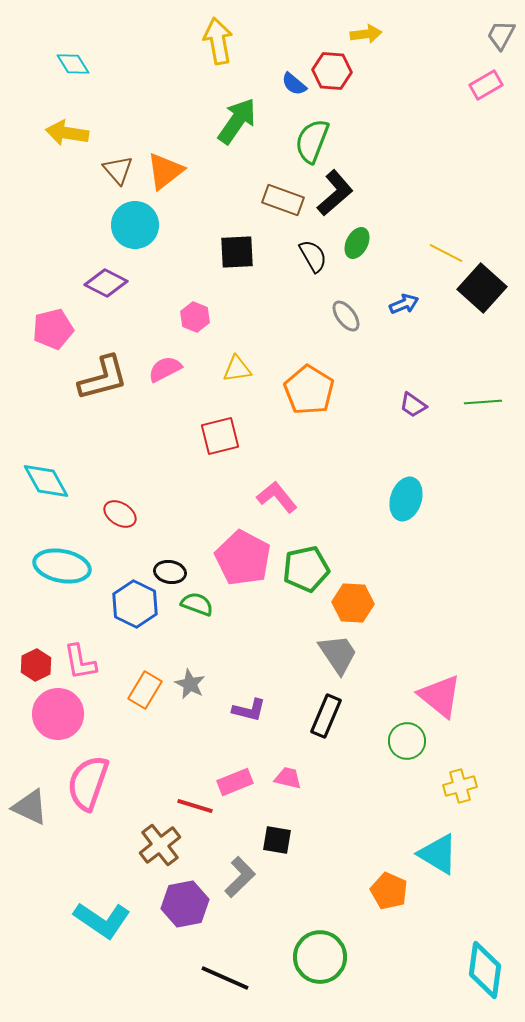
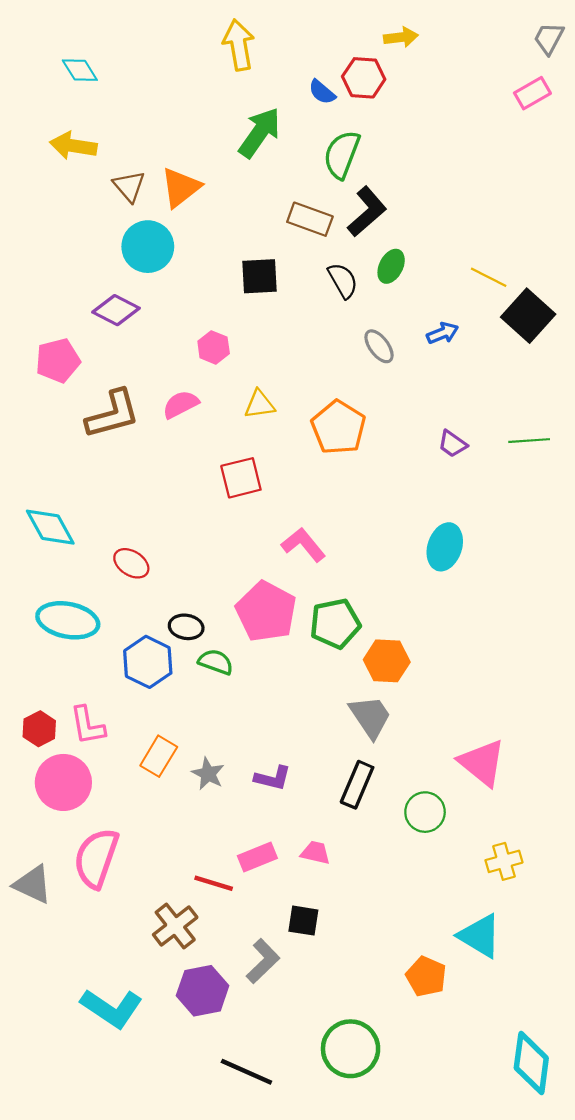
gray star: (190, 684) -> (208, 774), moved
green circle: (407, 741) -> (425, 812), moved

